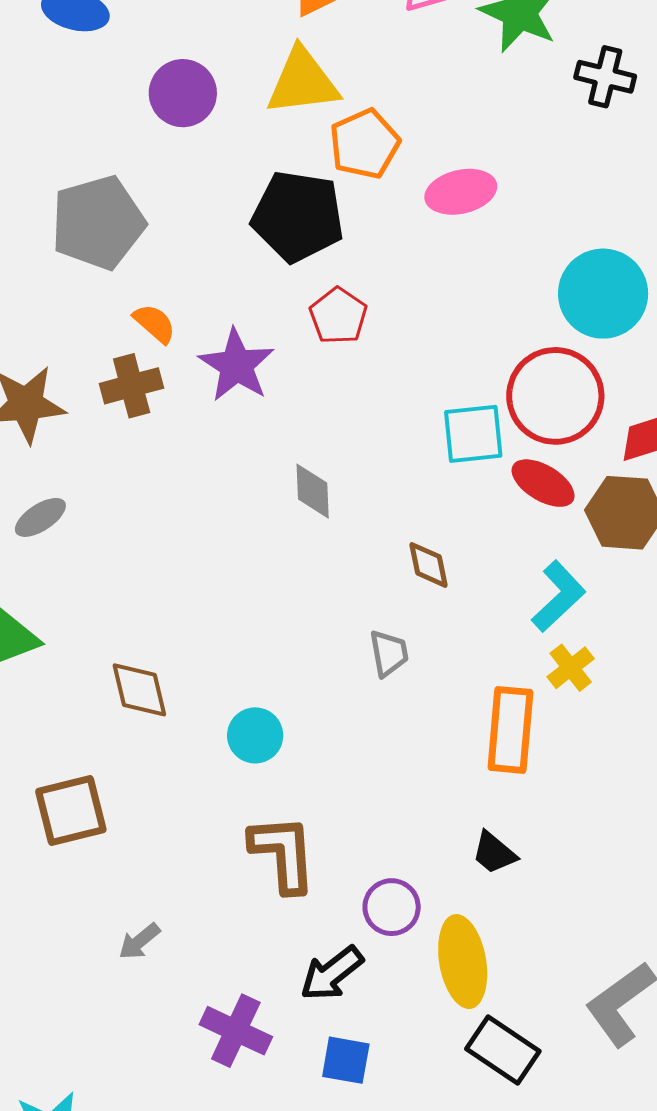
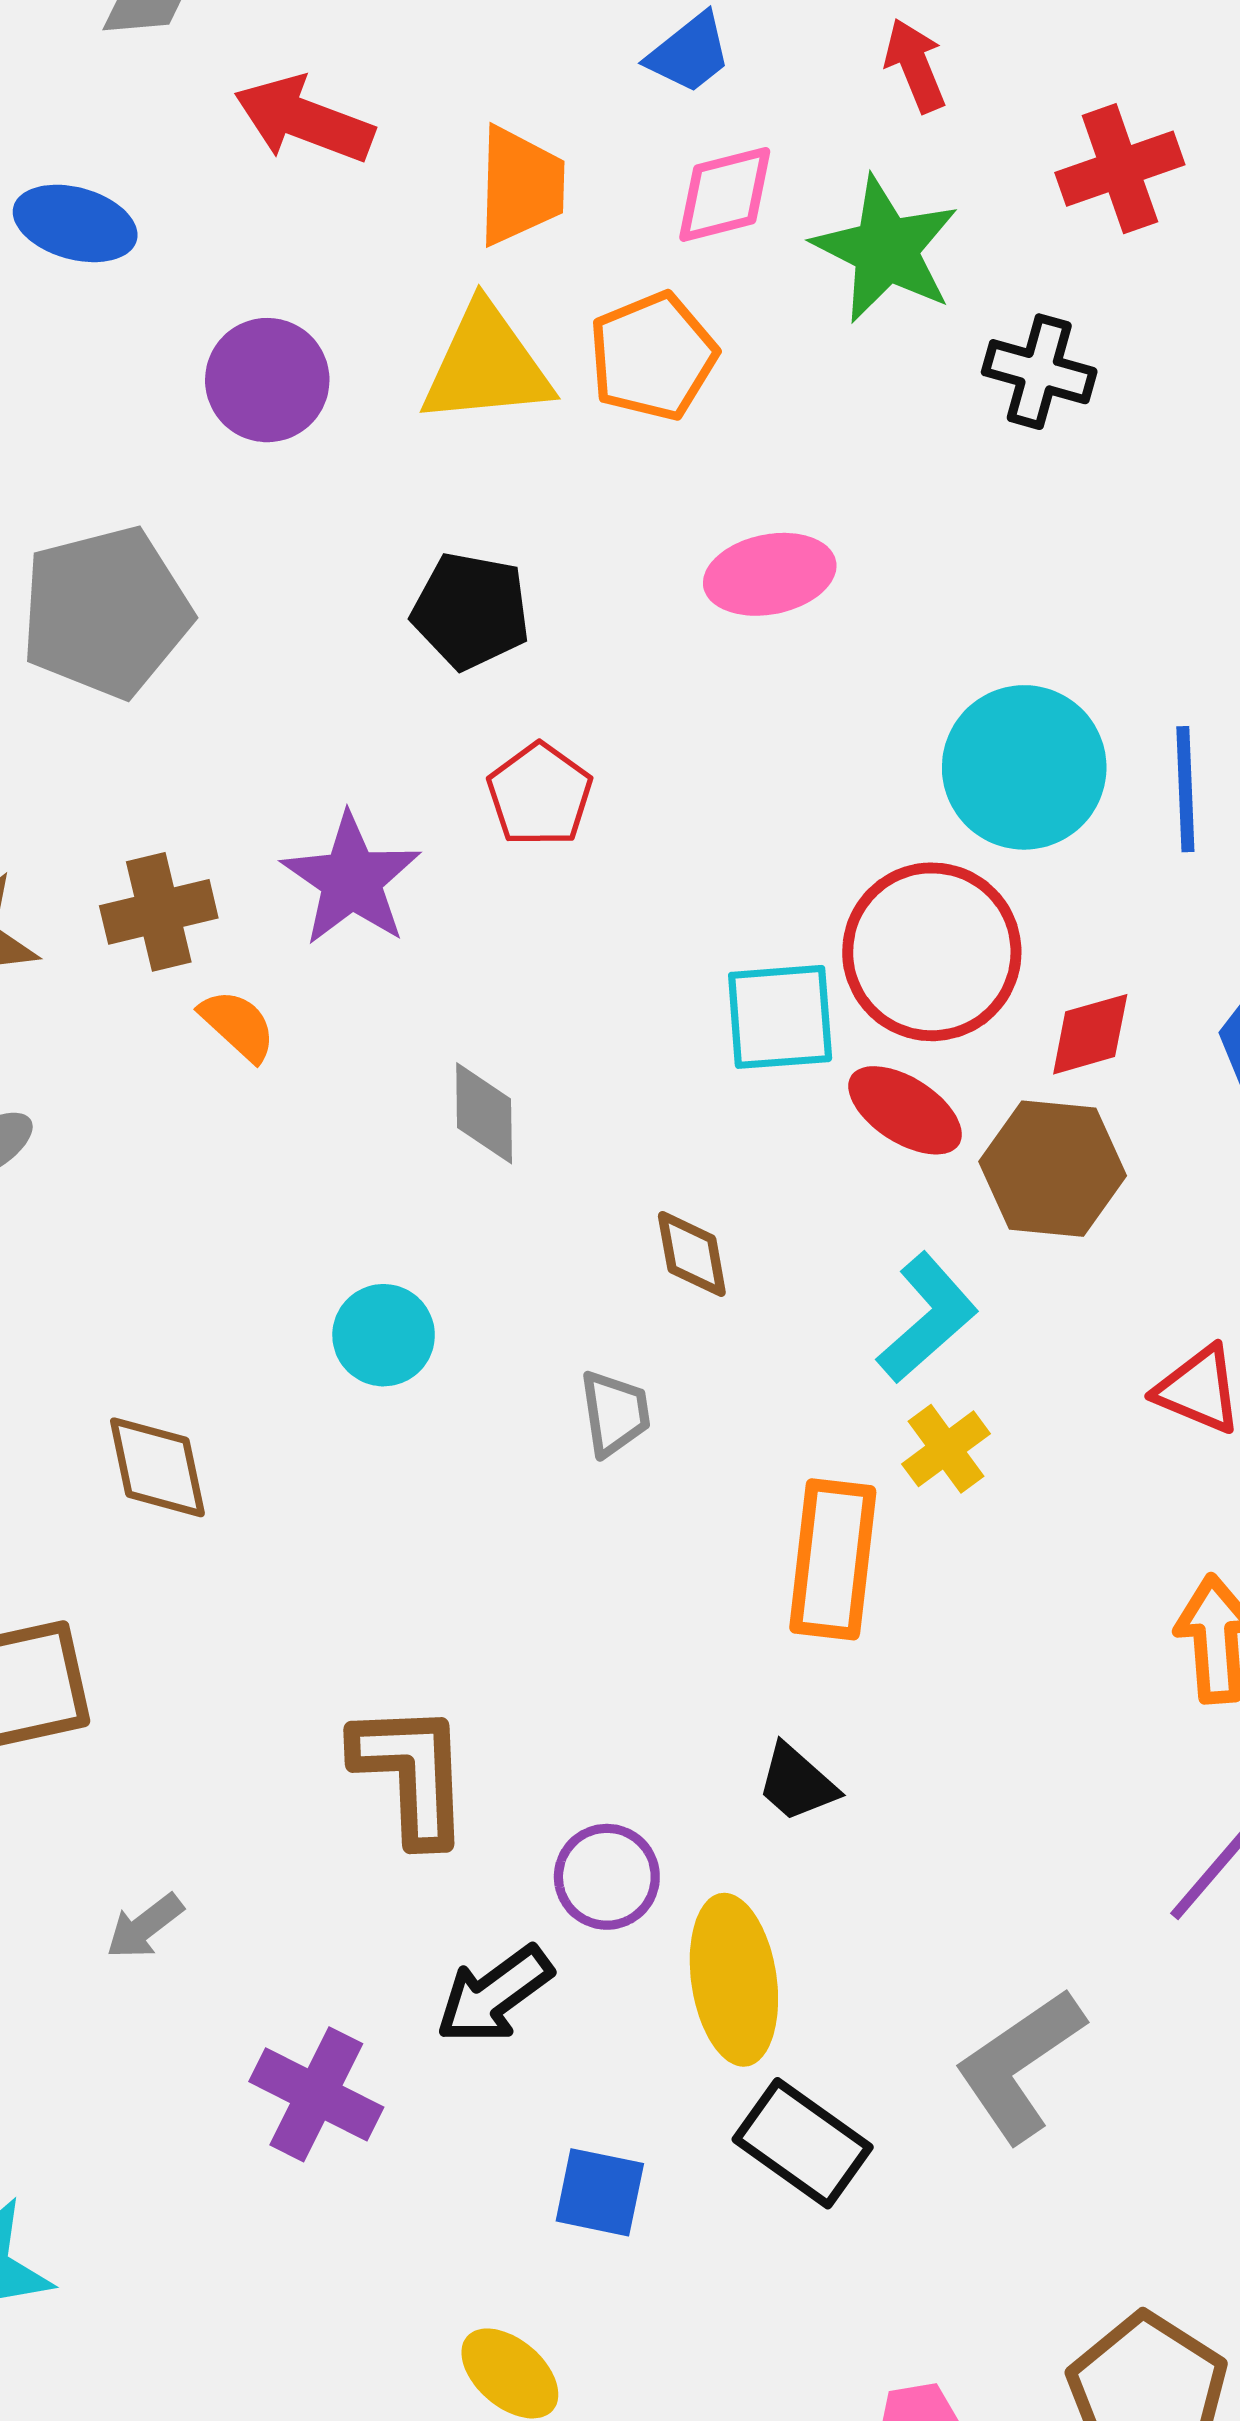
orange pentagon: (365, 144) -> (653, 356), moved
black pentagon: (298, 216) -> (471, 611), size x0.7
orange semicircle: (154, 323) -> (238, 1025), moved
cyan circle: (255, 735) -> (384, 1335), moved
blue square: (346, 1060) -> (600, 2192), moved

